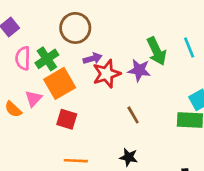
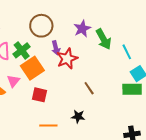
cyan line: (189, 48) -> (127, 52), moved
purple arrow: (93, 58) -> (56, 48), turned 96
purple star: (139, 70) -> (82, 29), moved, turned -30
black star: (129, 157) -> (78, 117), moved

